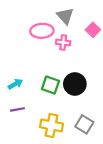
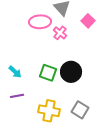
pink cross: (63, 43) -> (60, 33), turned 32
cyan arrow: (15, 84) -> (15, 72), turned 72

